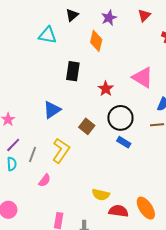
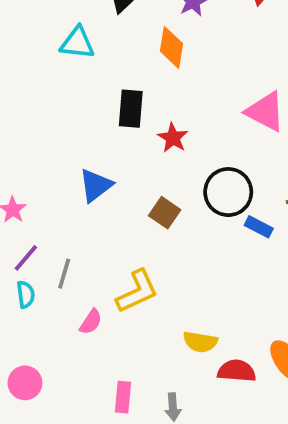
red star: (106, 89) -> (173, 138), moved
blue rectangle: (124, 142) -> (259, 227), moved
yellow L-shape: (61, 151) -> (137, 291), moved, turned 35

